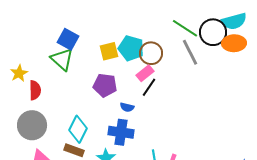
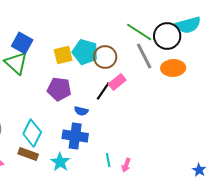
orange ellipse: (234, 43) -> (173, 68), moved
pink rectangle: (145, 73) -> (117, 82), moved

